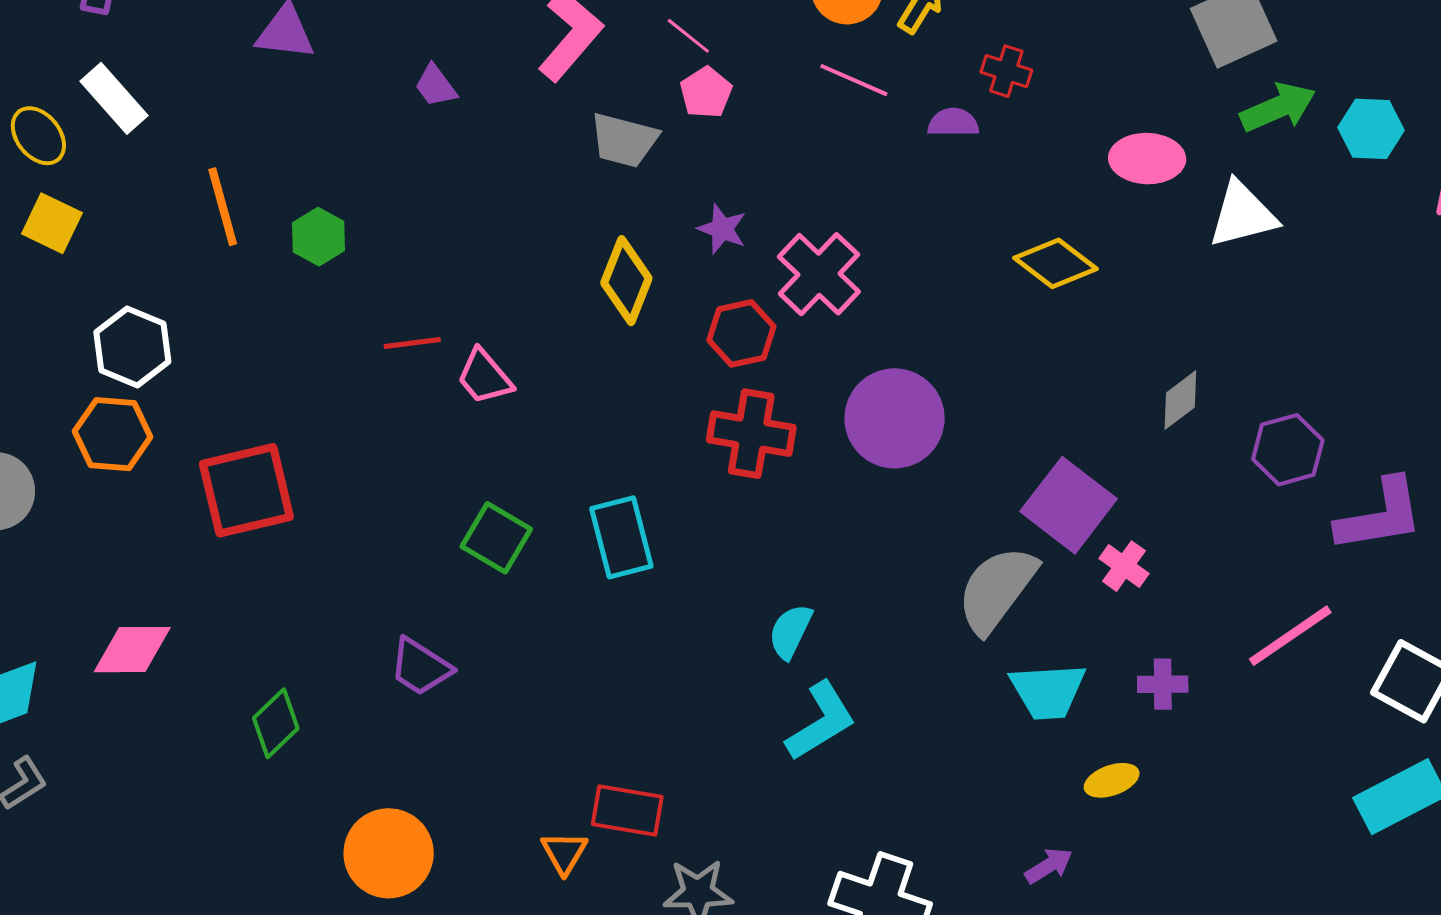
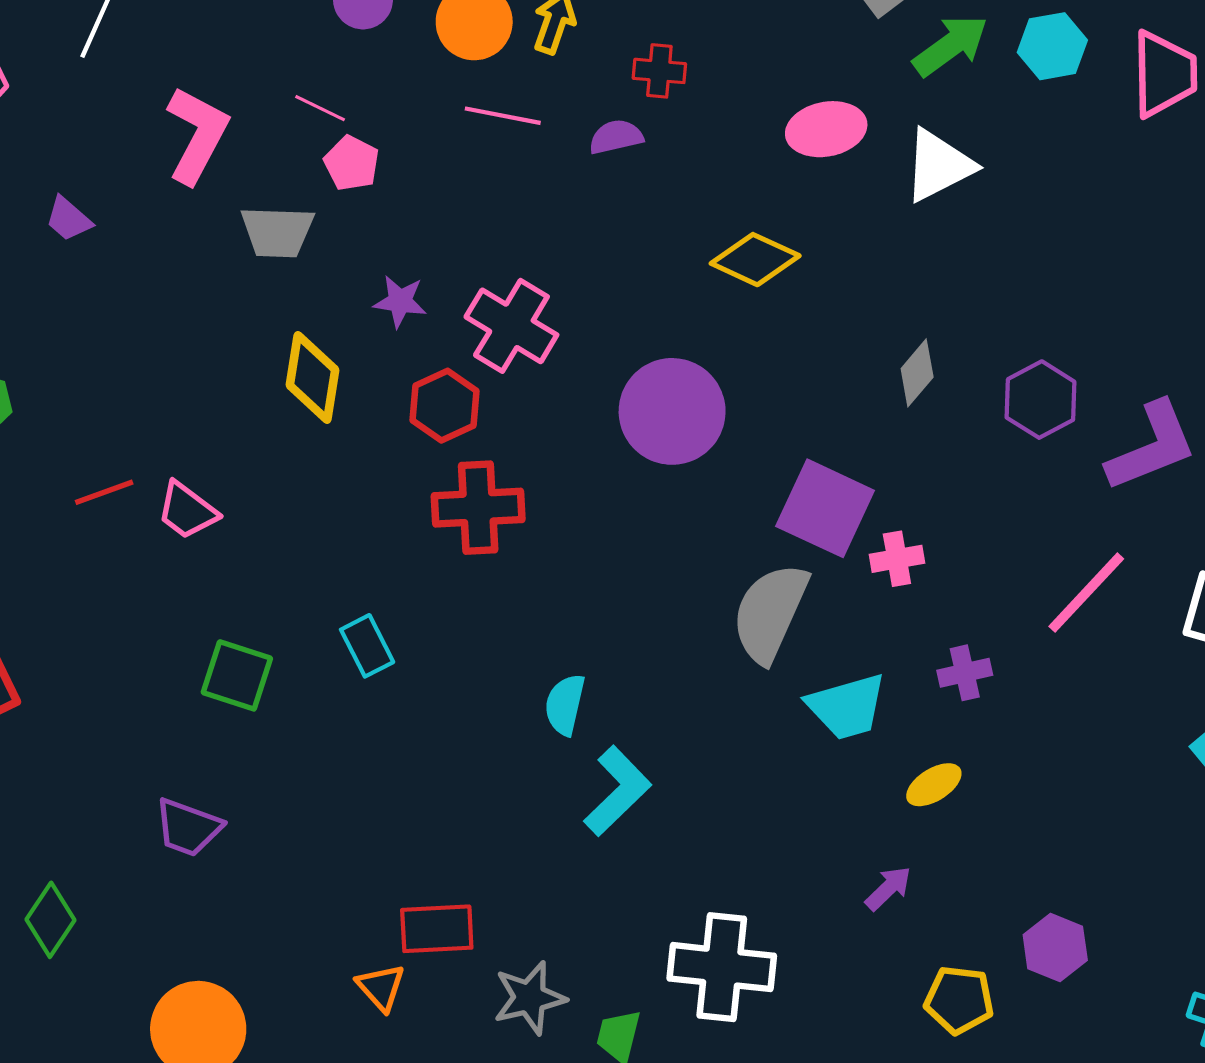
purple circle: (895, 418) -> (672, 411), moved
cyan rectangle: (621, 537) -> (367, 646), size x0.7
pink cross: (1124, 566) -> (897, 559), turned -33

